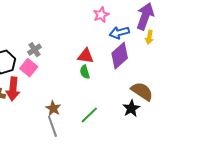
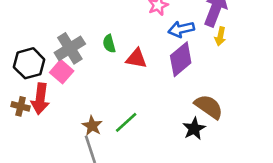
gray cross: (35, 50) -> (70, 48), size x1.6
green semicircle: (85, 72) -> (109, 44), moved
green line: (89, 115) -> (126, 122), moved

